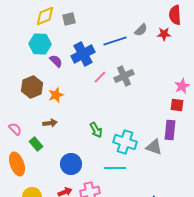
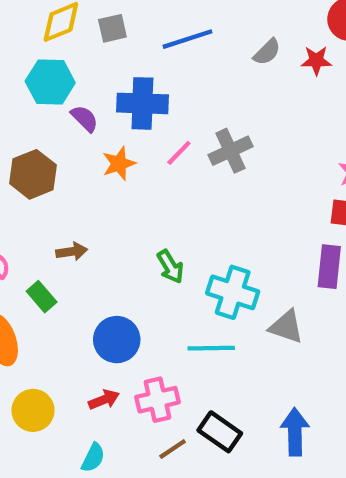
blue line: (115, 41) -> (188, 39), moved
blue cross: (83, 54) -> (142, 103), turned 30
orange star: (56, 95) -> (119, 164), moved
gray triangle: (154, 147) -> (286, 327), moved

